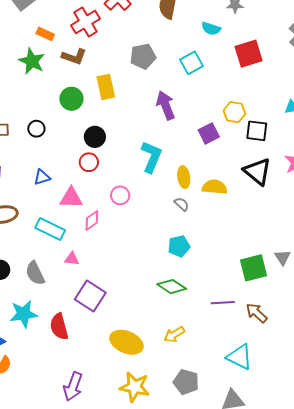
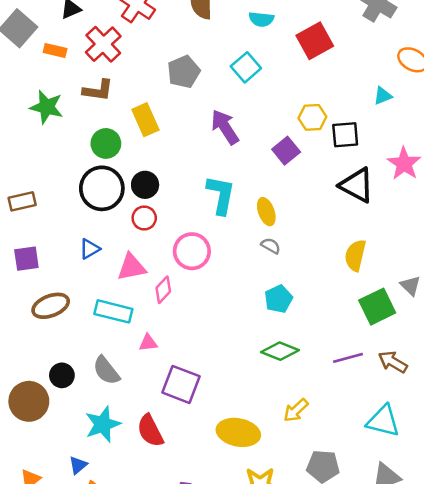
orange rectangle: (45, 34) -> (55, 51), moved
black circle: (36, 129) -> (102, 188), moved, size x2.0
yellow semicircle: (215, 187) -> (355, 255), moved, turned -70
pink circle: (120, 195) -> (192, 251), size x1.5

